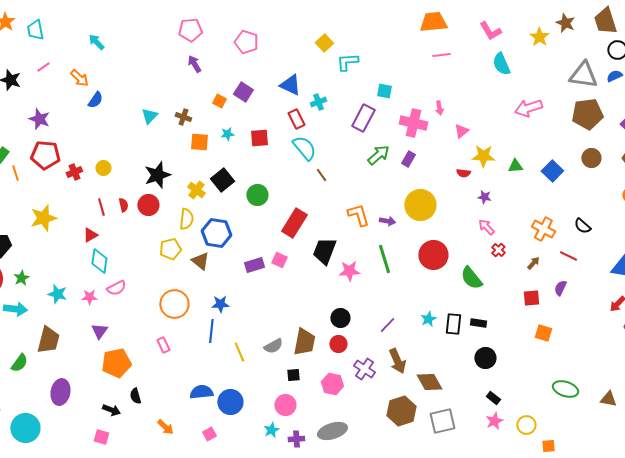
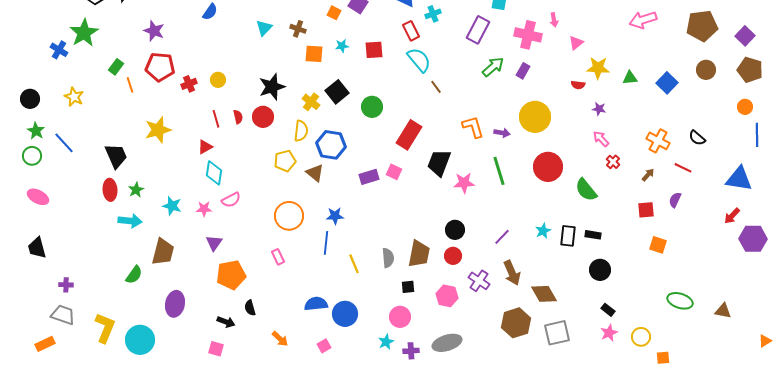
gray semicircle: (273, 346) -> (388, 258), turned -66

